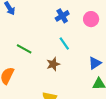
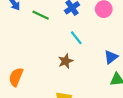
green line: (24, 49) -> (41, 15), moved

